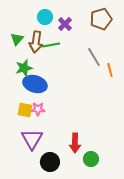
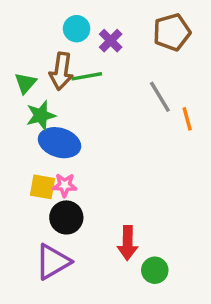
green triangle: (17, 39) -> (26, 83), moved
purple triangle: (32, 139) -> (53, 262), moved, turned 30
black circle: (50, 162) -> (66, 217), moved

